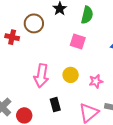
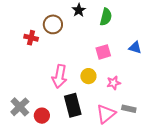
pink square: (78, 41) -> (103, 52), moved, turned -35
black rectangle: (55, 105) -> (73, 105), size x1.6

